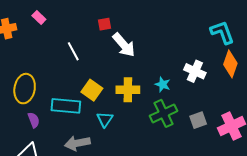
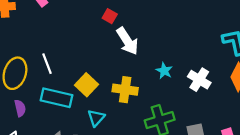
red square: (104, 24) -> (110, 16), turned 32
white line: (73, 51) -> (47, 64), moved
cyan star: (163, 84) -> (164, 71), moved

